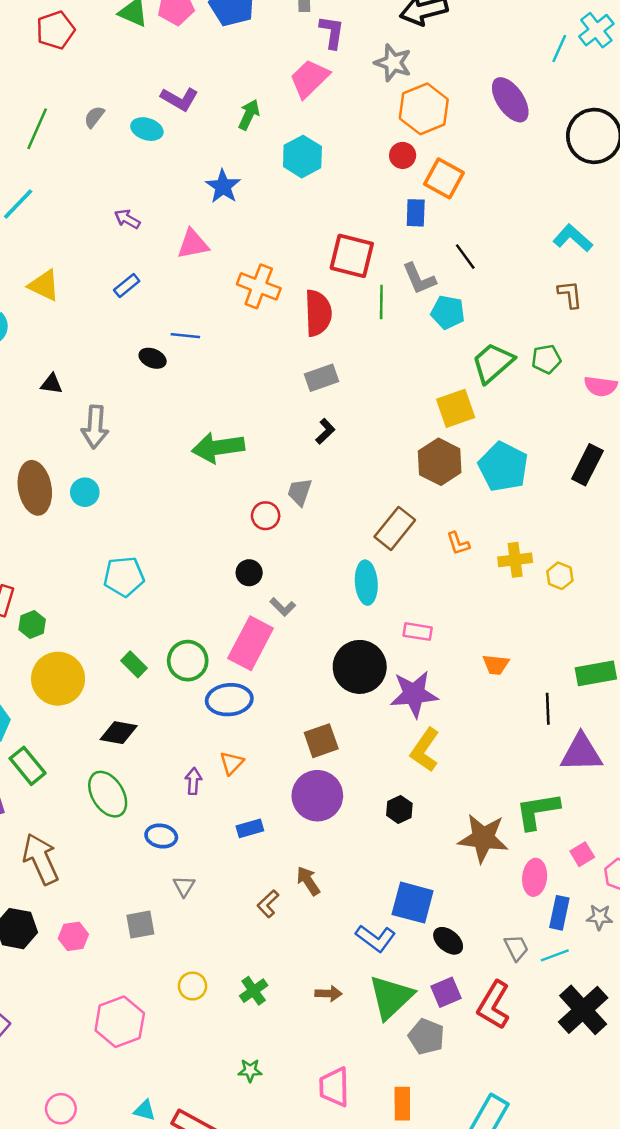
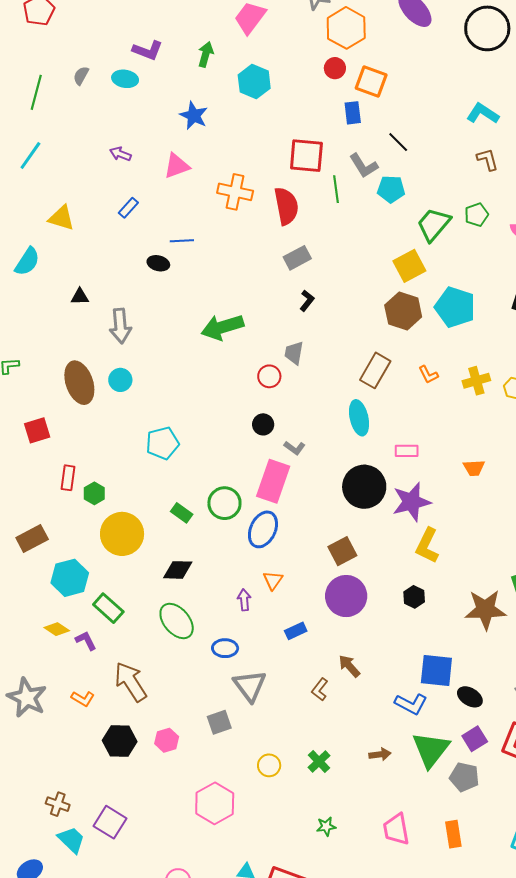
blue ellipse: (229, 700) -> (263, 529), turned -51
gray triangle: (184, 886) -> (250, 686), size x1.8

